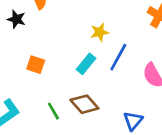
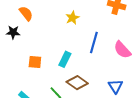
yellow star: (100, 32) -> (72, 18), moved
cyan rectangle: (86, 64) -> (65, 59), moved

